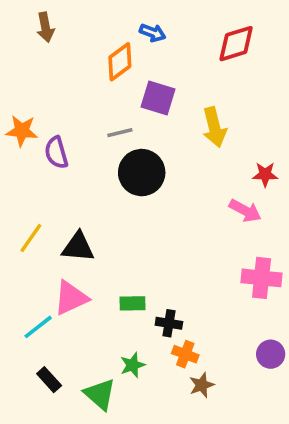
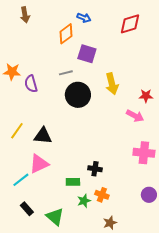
yellow arrow: (214, 127) -> (112, 84), moved
green rectangle: (133, 303) -> (73, 182), moved
black cross: (169, 323) -> (95, 169), moved
green star: (133, 365) -> (84, 201), moved
brown star: (202, 385) -> (110, 223), moved

